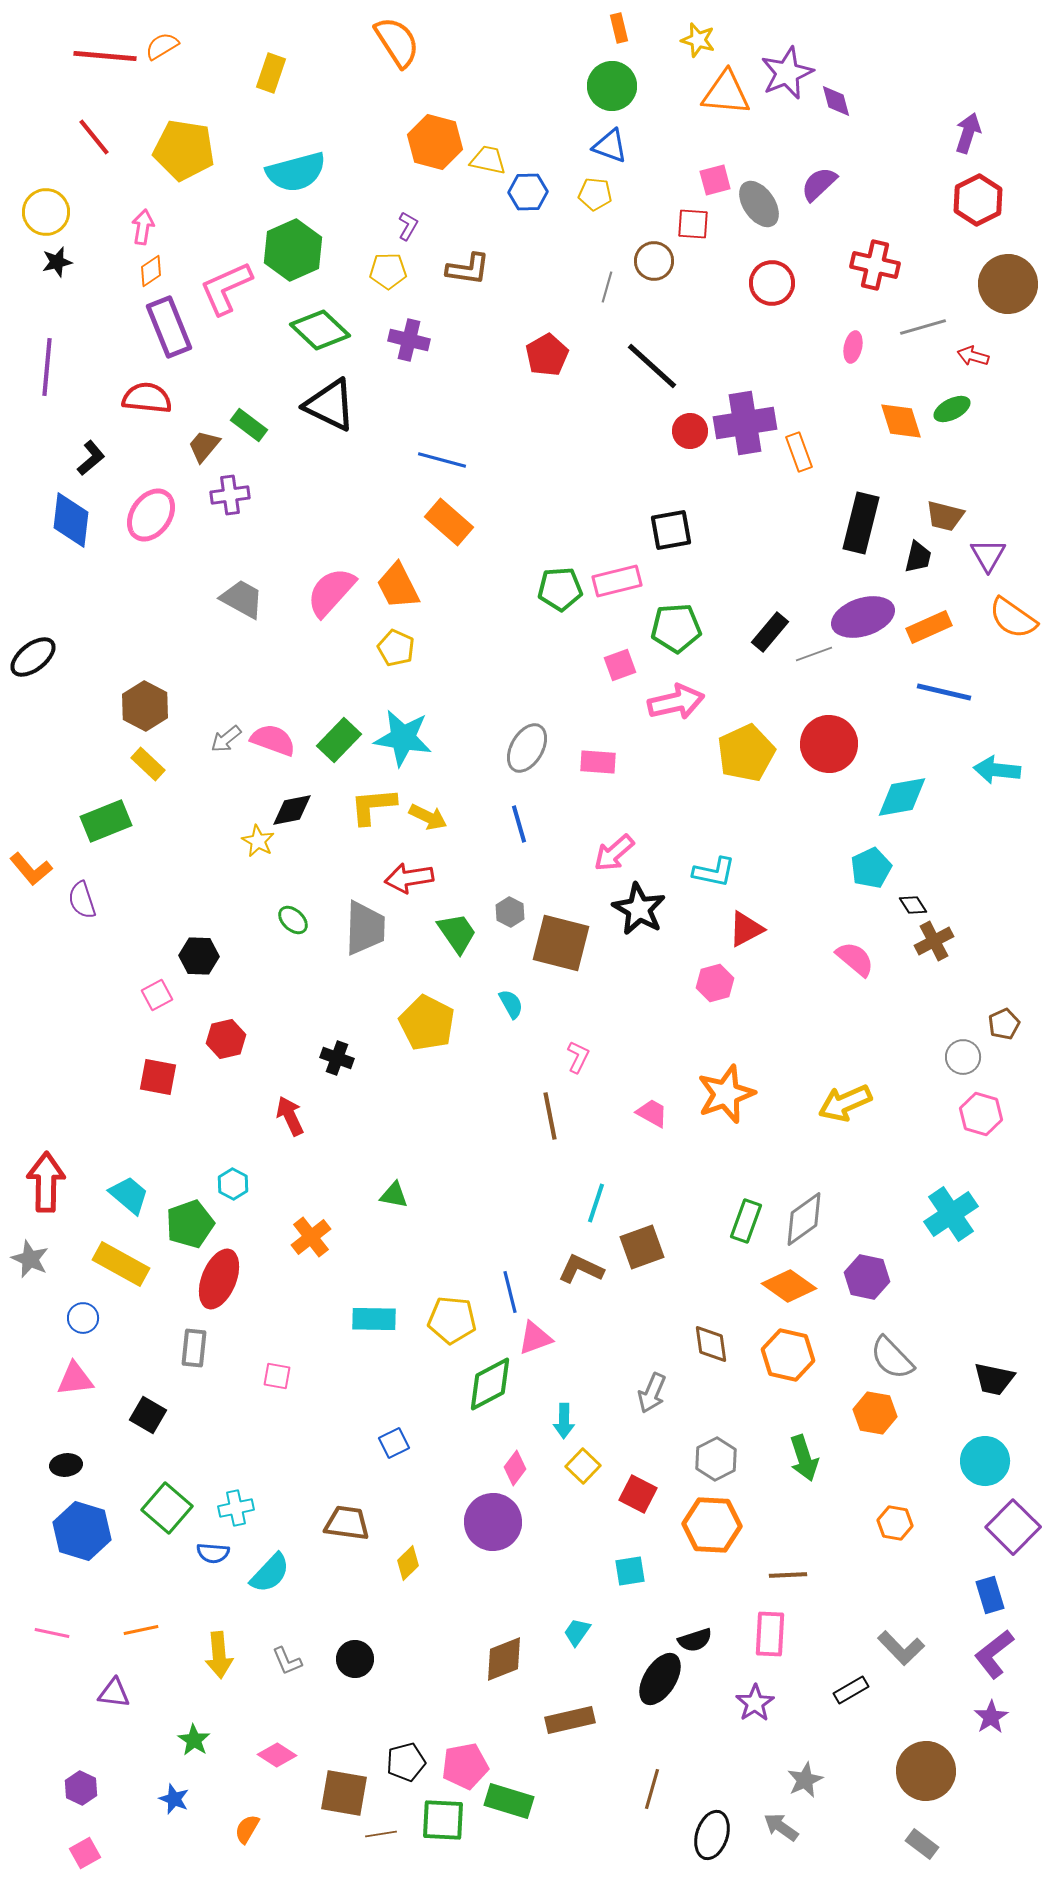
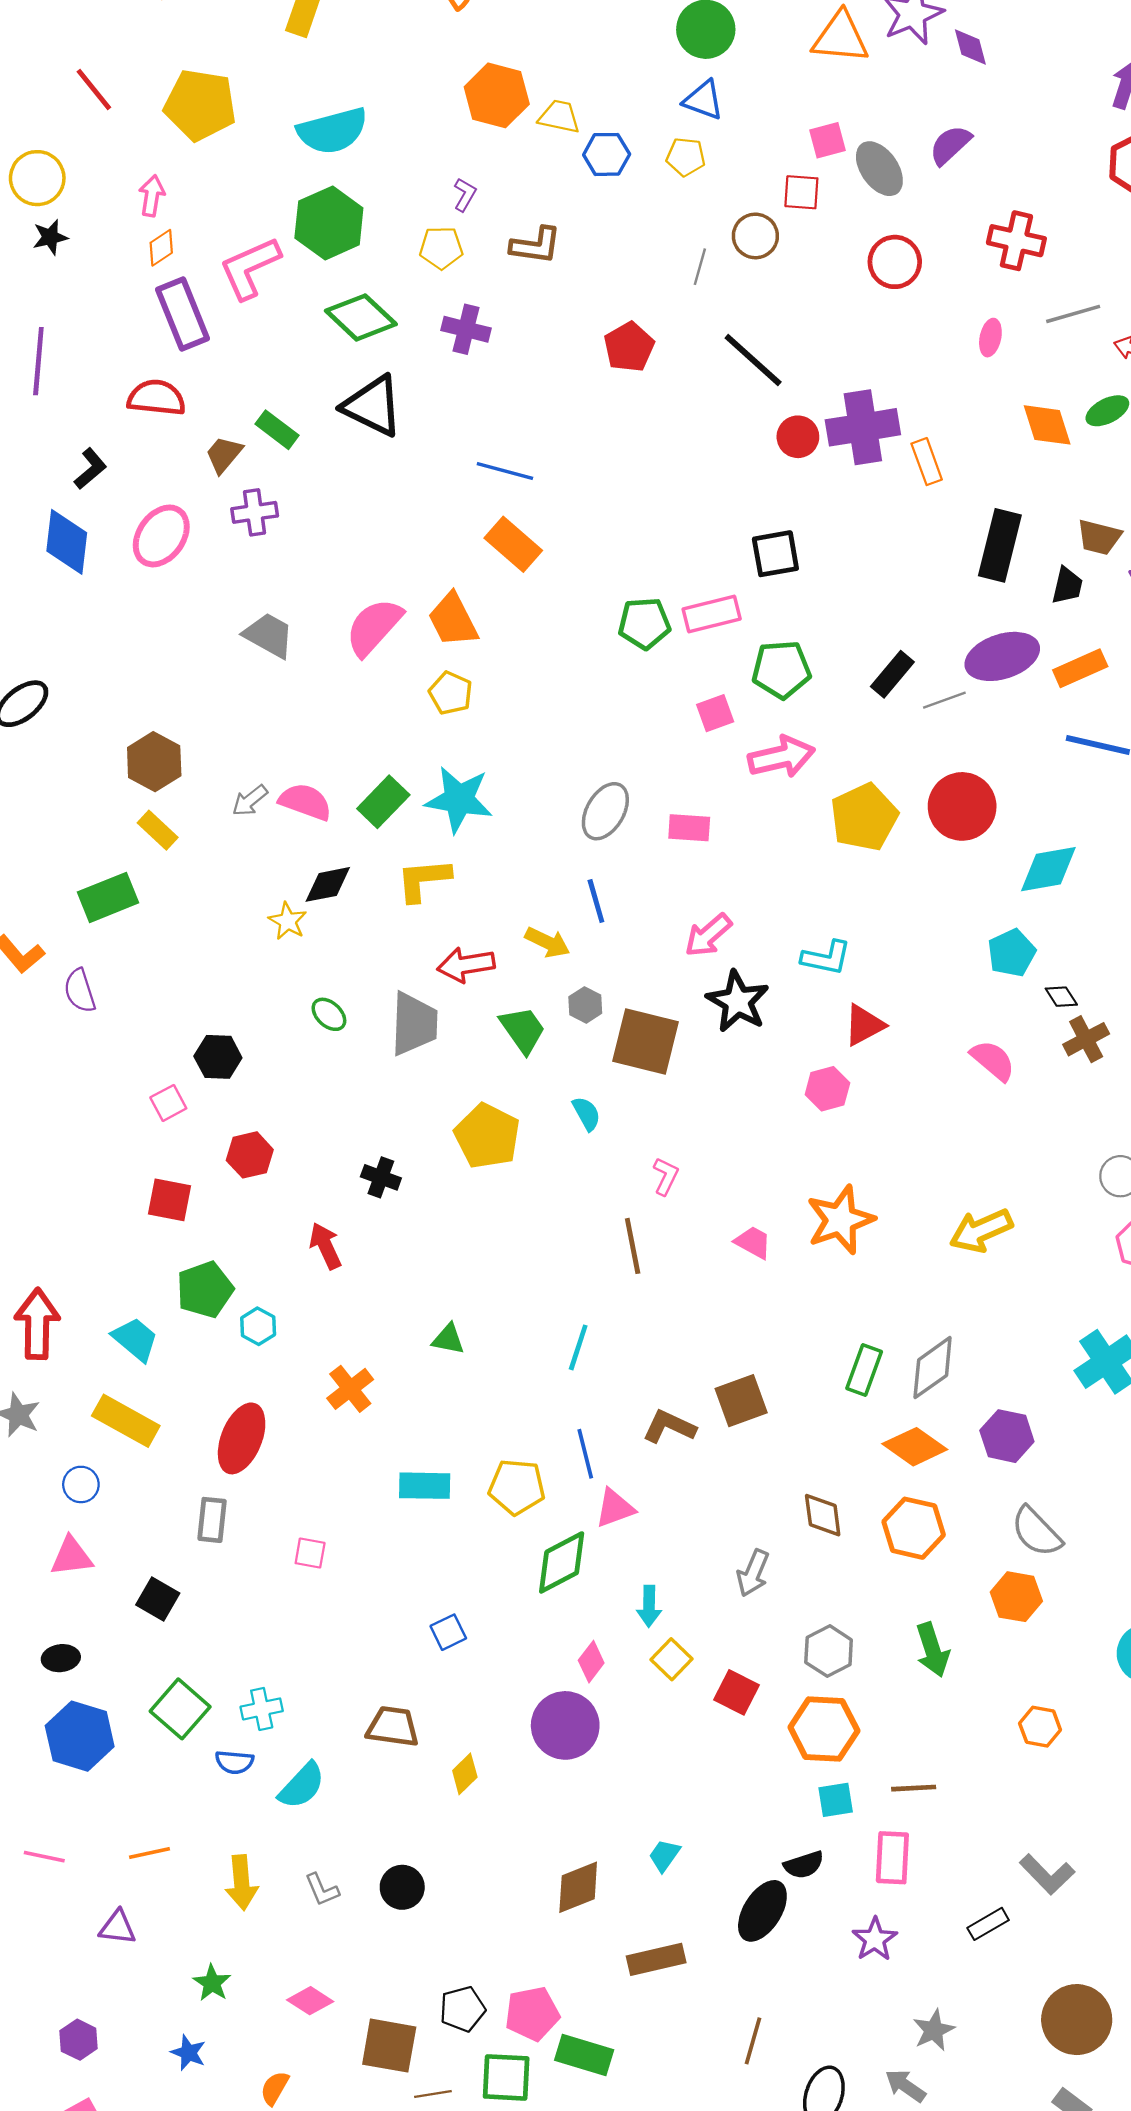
yellow arrow: (428, 817) -> (547, 942), moved
cyan line: (596, 1203) -> (578, 1347), moved
green pentagon: (190, 1224) -> (205, 1290), moved
cyan square: (630, 1571) -> (836, 1800), moved

